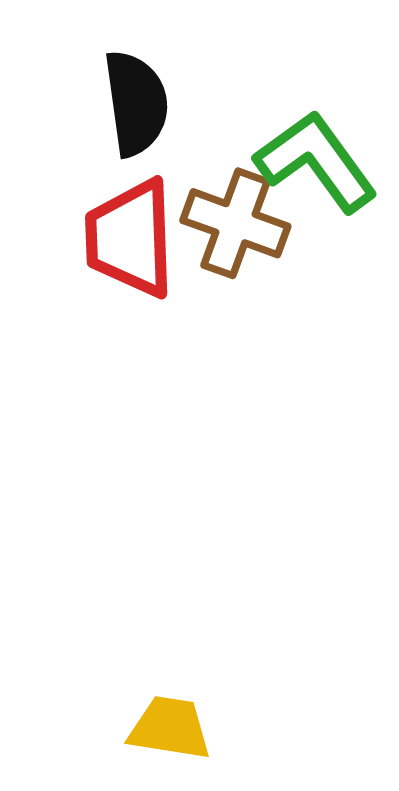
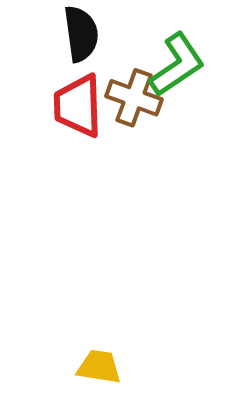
green L-shape: (316, 161) -> (177, 65), turned 92

